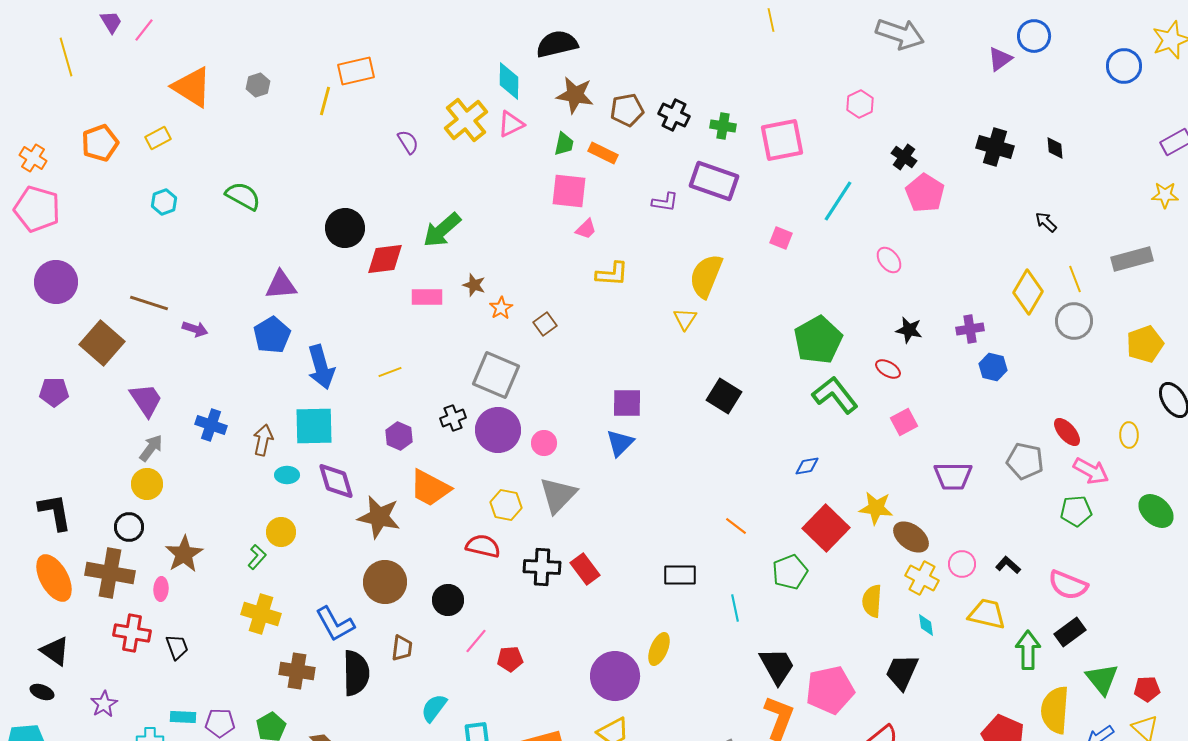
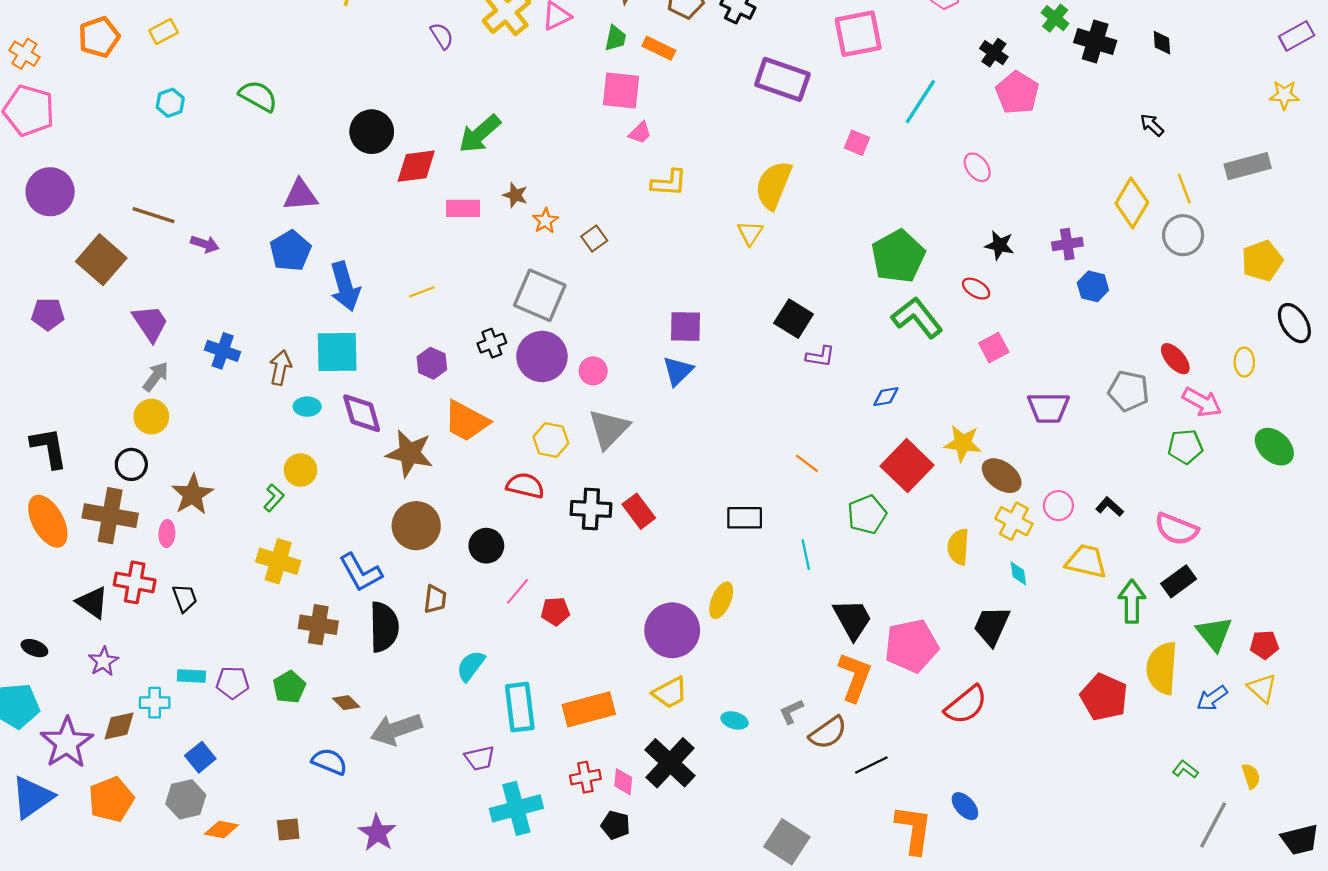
green cross: (723, 126) -> (1055, 18), moved, turned 30
purple L-shape: (665, 202) -> (820, 356), moved
black triangle: (55, 651) -> (92, 602), moved

